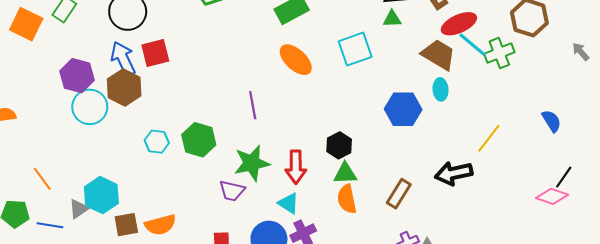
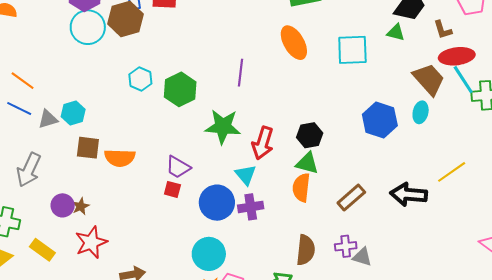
orange line: (42, 179) -> (23, 81), turned -35
purple trapezoid: (232, 191) -> (178, 167), moved
cyan hexagon: (101, 195) -> (73, 113), size x0.7
blue line: (50, 225) -> (19, 108), moved

